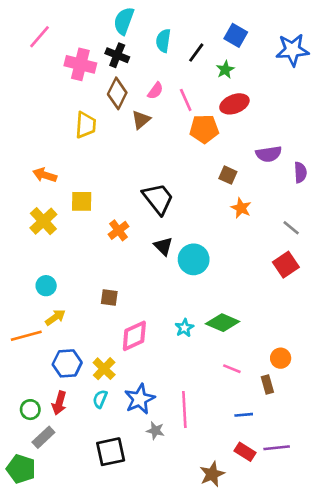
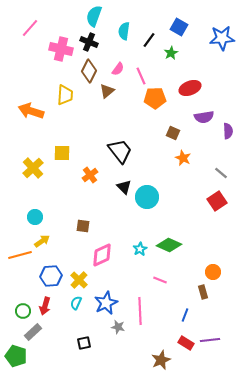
red ellipse: (234, 104) -> (190, 88), moved
orange arrow: (45, 175) -> (31, 111), moved, size x1.4
pink line: (232, 369) -> (160, 280), moved
blue line: (244, 415) -> (185, 315), turned -64
black square: (111, 452) -> (84, 343), size x0.6

